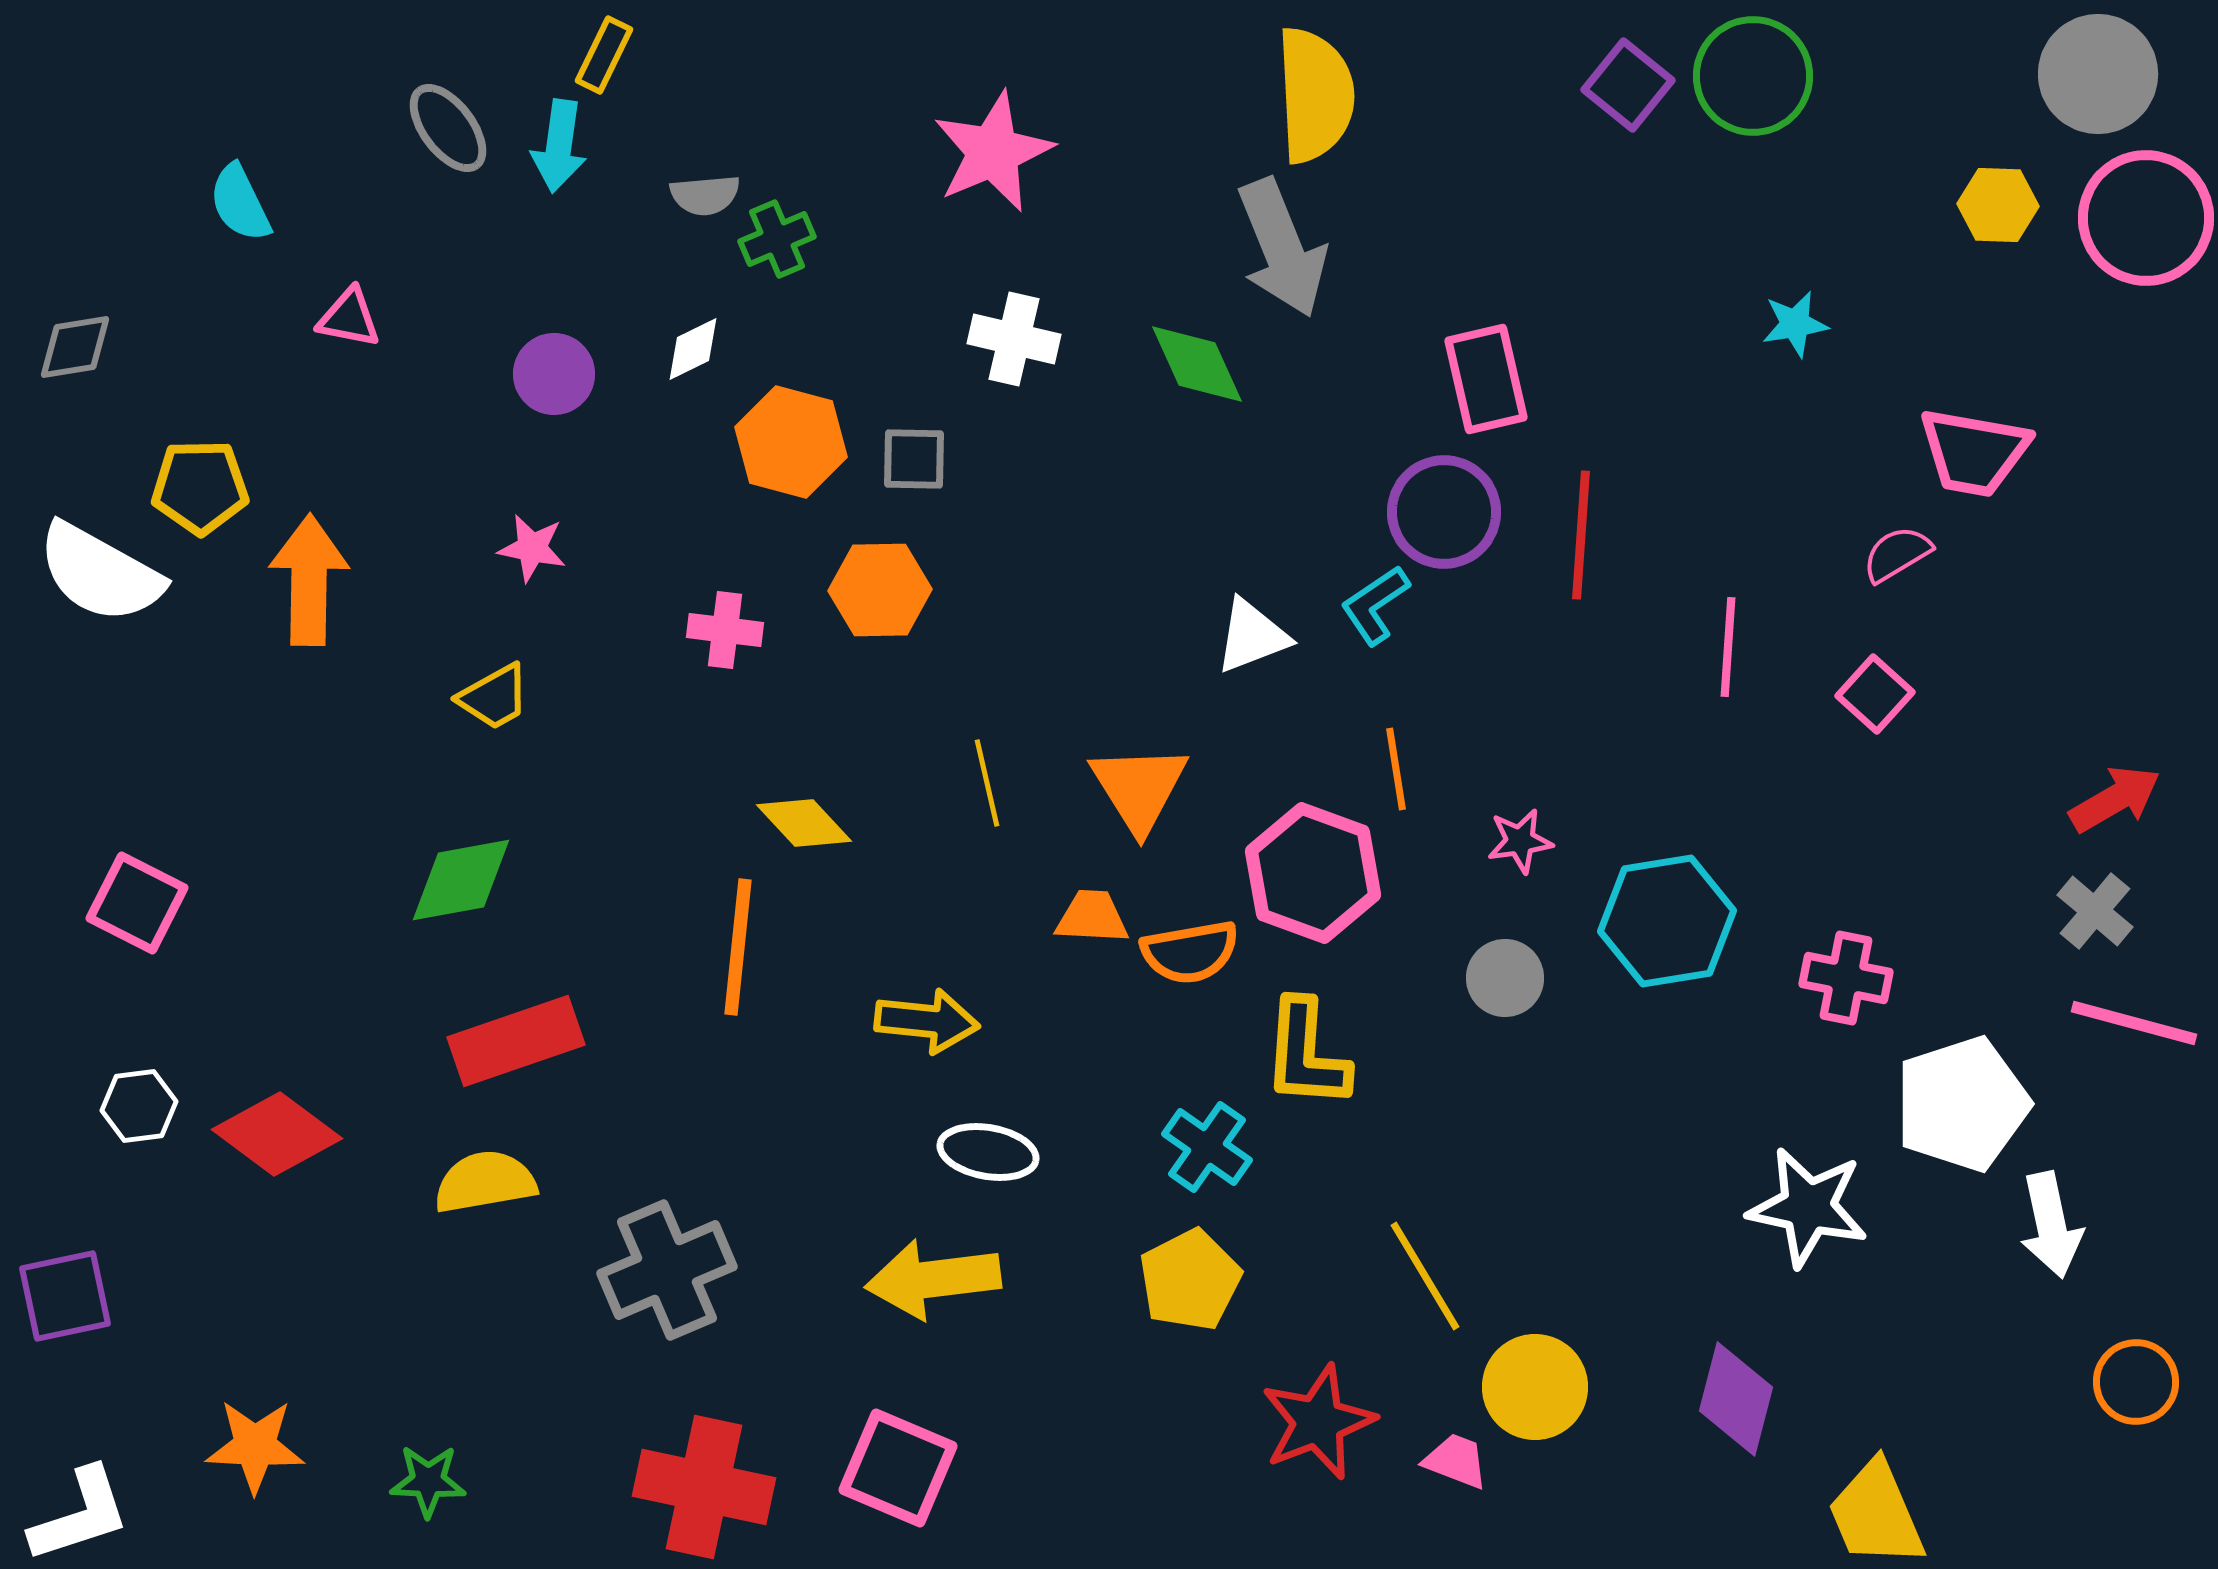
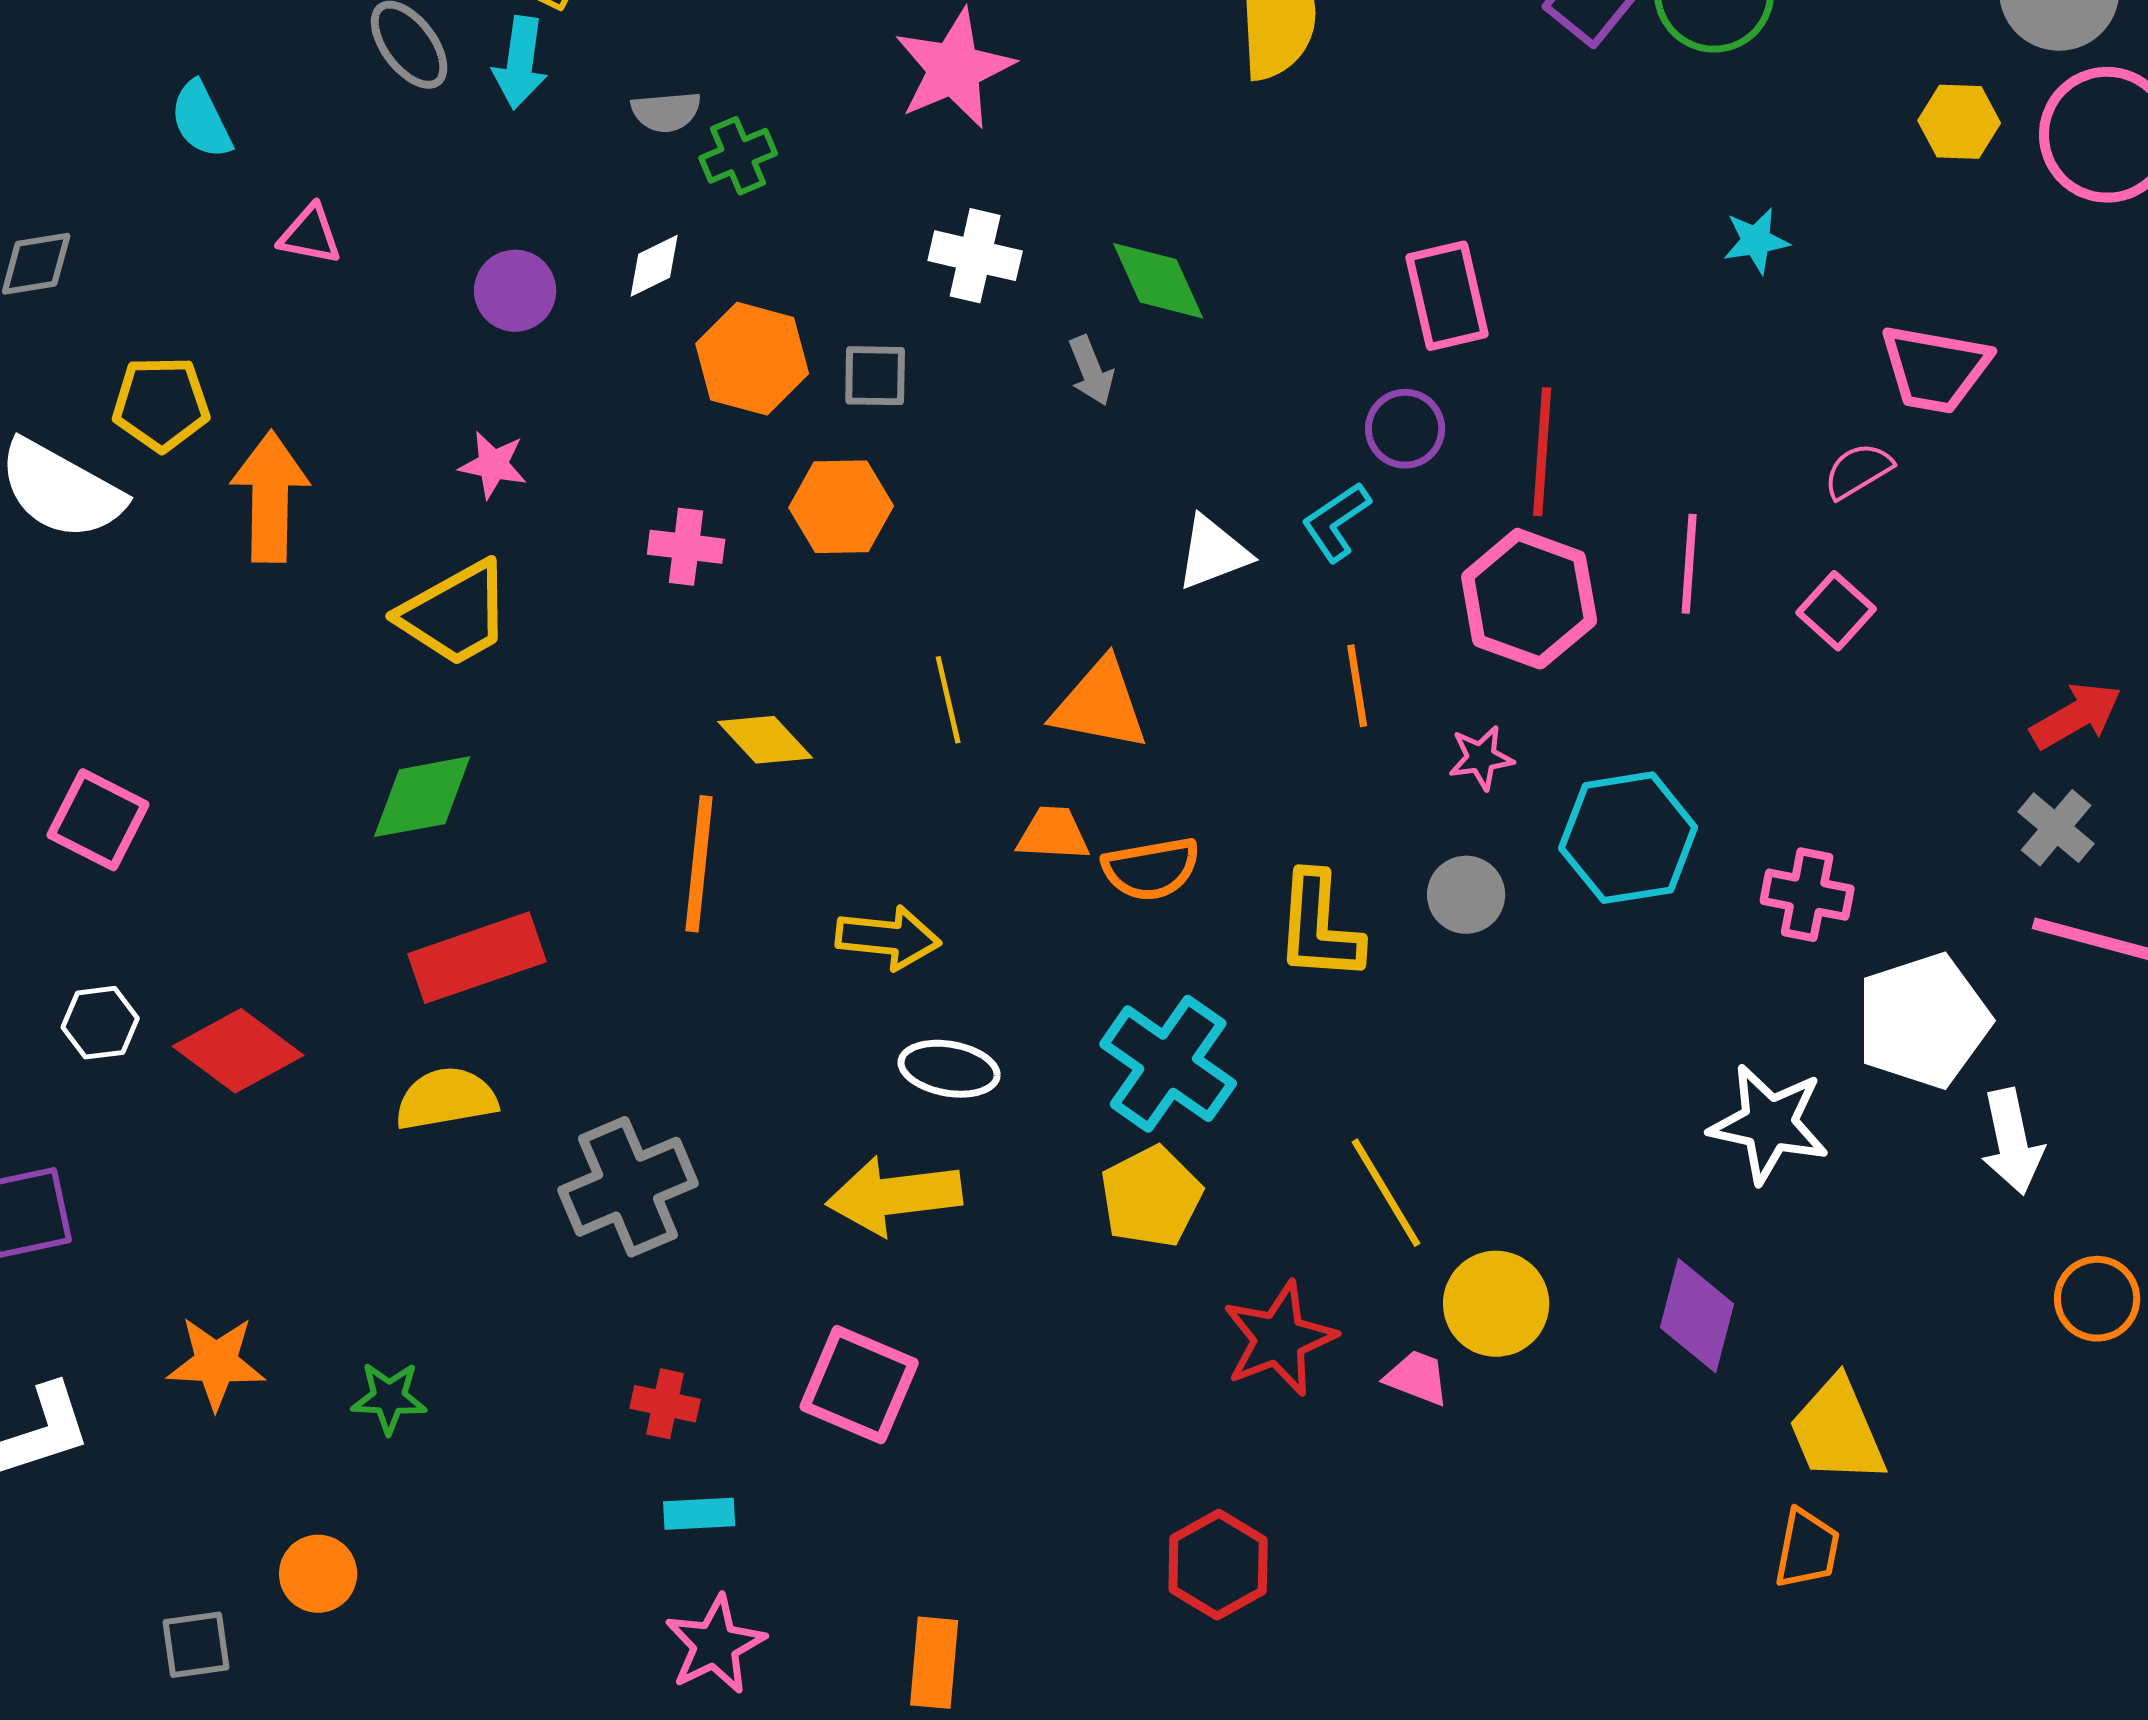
gray arrow: (1282, 248) -> (1091, 371), moved, size x0.5
purple circle: (1444, 512) -> (1405, 429), size x0.7
yellow trapezoid: (494, 697) -> (455, 614), size x1.6
orange triangle: (1139, 788) -> (1100, 705), turned -47
pink hexagon: (1313, 873) -> (1529, 599), moved
yellow L-shape: (1306, 1054) -> (1319, 927), moved
cyan cross: (1207, 1147) -> (1168, 1064), size x1.5
red cross: (704, 1487) -> (665, 1404), size x0.5

